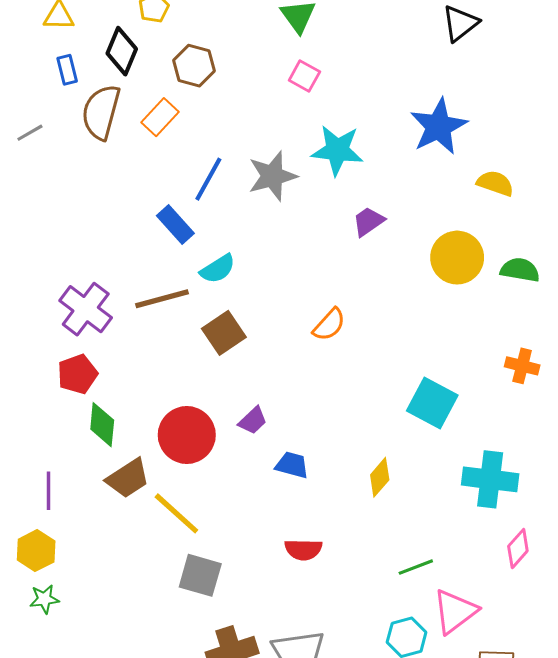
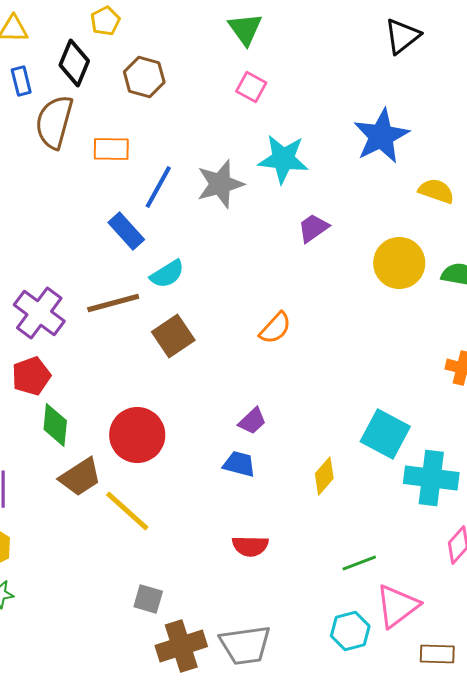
orange rectangle: (160, 117) -> (111, 149), moved, turned 48
cyan square: (432, 403) -> (385, 434), moved
purple trapezoid: (253, 421) -> (252, 421), moved
gray square: (200, 575) -> (148, 599), moved, size x0.7

